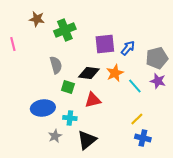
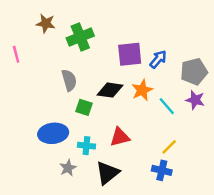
red triangle: (93, 100) -> (120, 137), moved
blue cross: (143, 138) -> (162, 170), moved

